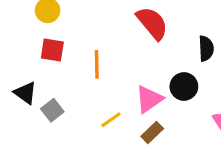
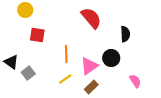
red square: (52, 50) -> (37, 35), moved
orange line: (97, 64) -> (66, 54), moved

